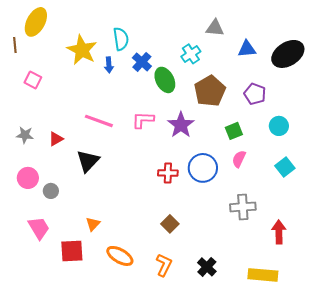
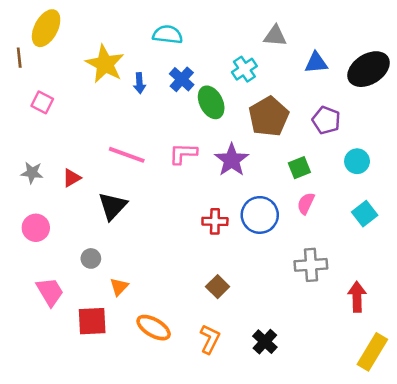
cyan semicircle: (121, 39) -> (168, 35), moved, turned -75
gray circle: (51, 191) -> (91, 258), moved
yellow rectangle: (263, 275) -> (372, 352), moved, turned -64

